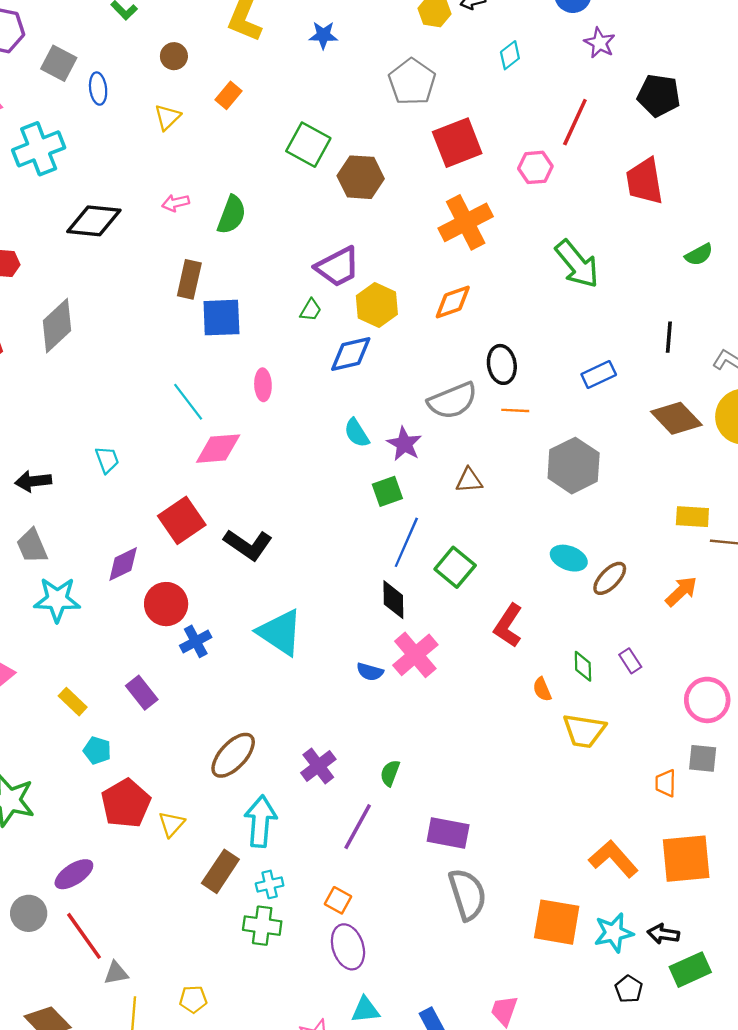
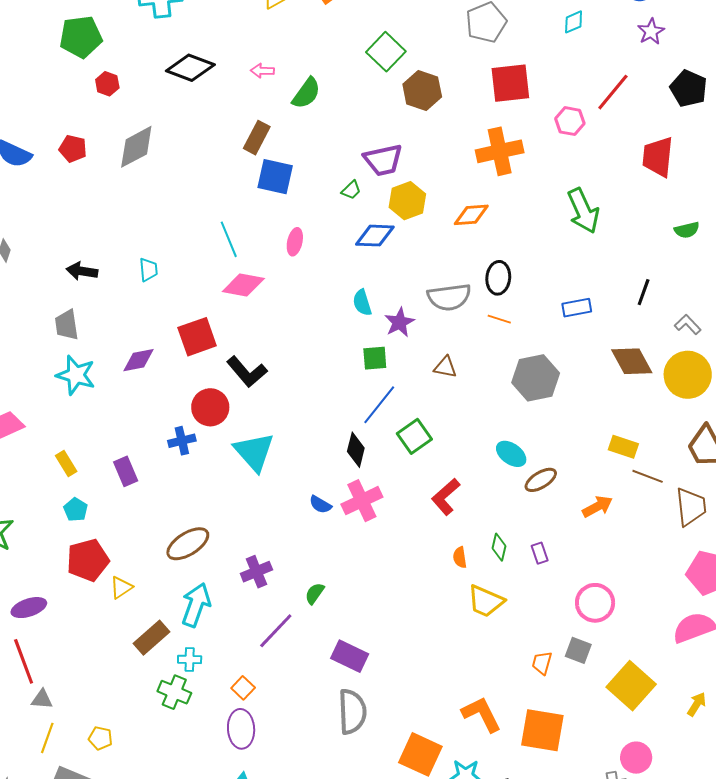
red circle: (166, 604) -> (210, 407), moved

